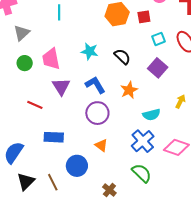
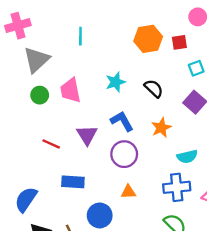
gray triangle: (22, 33) -> (36, 60), size x1.4
cyan star: (90, 51) -> (116, 82), turned -30
purple triangle: (61, 87) -> (87, 135), moved
blue cross: (143, 141) -> (177, 187), turned 35
orange triangle: (101, 145) -> (128, 192), turned -40

